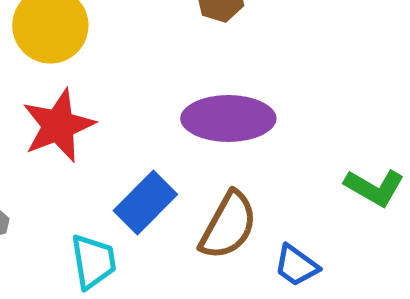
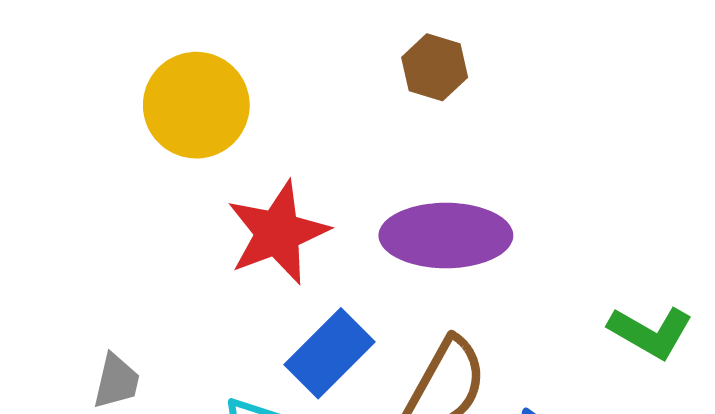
red star: (58, 126) -> (278, 233), moved

